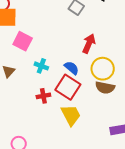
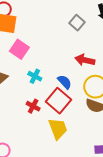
red arrow: (89, 44) -> (85, 60), turned -108
red cross: (43, 96) -> (33, 106), turned 32

